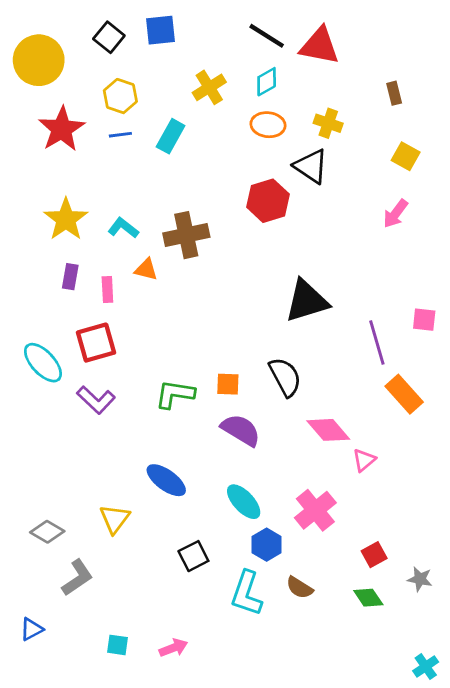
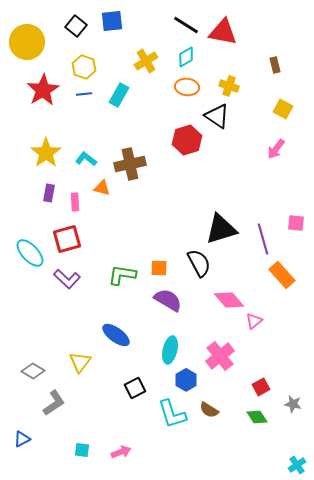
black triangle: (307, 301) -> (221, 229), moved
cyan ellipse: (244, 502) -> (170, 350), turned 56
cyan L-shape: (246, 593) -> (172, 414), turned -36

